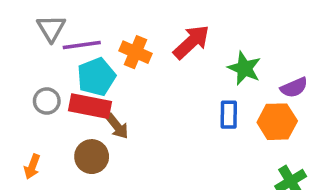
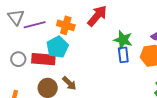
green star: (244, 68) -> (123, 40), moved
cyan pentagon: (96, 77) -> (57, 47), moved
brown arrow: (117, 126) -> (69, 83), moved

